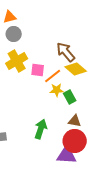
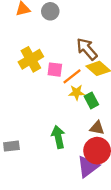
gray circle: (14, 34) -> (50, 11), moved
green arrow: (41, 129) -> (58, 137), turned -30
purple triangle: (67, 155) -> (88, 167), turned -40

